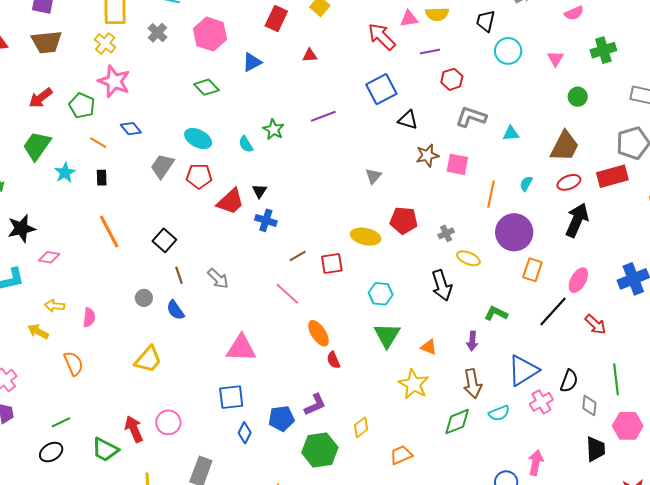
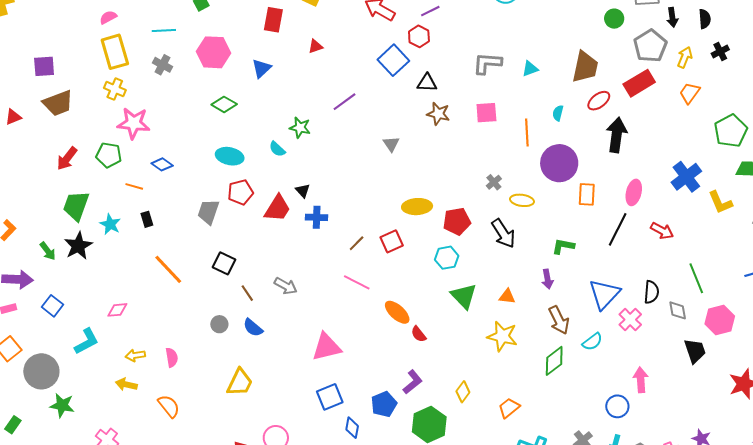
red hexagon: (452, 79) -> (419, 36), moved
green circle: (578, 97) -> (614, 19), moved
brown star: (427, 155) -> (438, 114), moved, turned -30
gray trapezoid: (162, 166) -> (208, 212), moved
gray triangle: (373, 176) -> (391, 144), moved
red pentagon: (404, 220) -> (457, 221), moved
black star: (21, 228) -> (78, 246), moved

